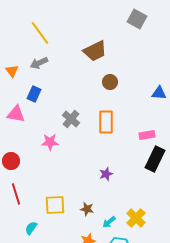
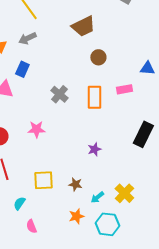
pink rectangle: (147, 135) -> (124, 89), moved
pink star: (50, 142) -> (36, 129), moved

